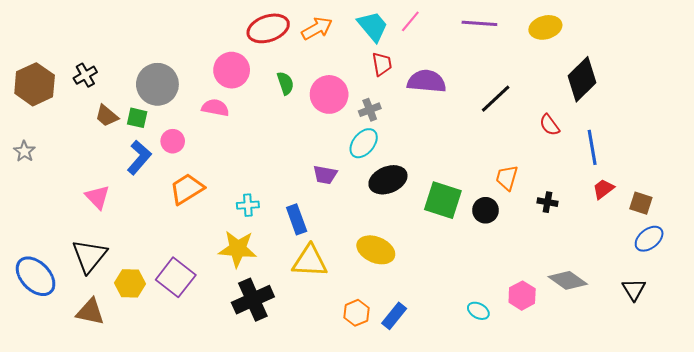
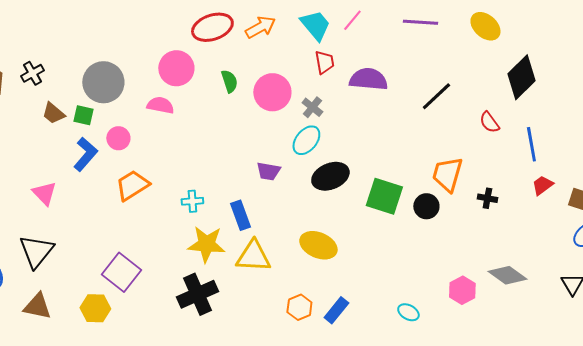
yellow ellipse: (545, 27) -> (485, 26), turned 56
gray cross: (370, 110) -> (312, 107), turned -30
orange trapezoid: (507, 178) -> (447, 174), size x1.4
yellow star: (238, 249) -> (206, 244), moved
yellow hexagon: (130, 283) -> (95, 308), moved
cyan ellipse: (478, 311) -> (408, 312), moved

